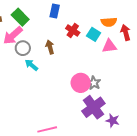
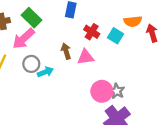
pink triangle: (109, 46) -> (86, 57), moved
gray circle: (23, 48) -> (31, 64), moved
cyan arrow: (31, 65) -> (45, 72), turned 120

